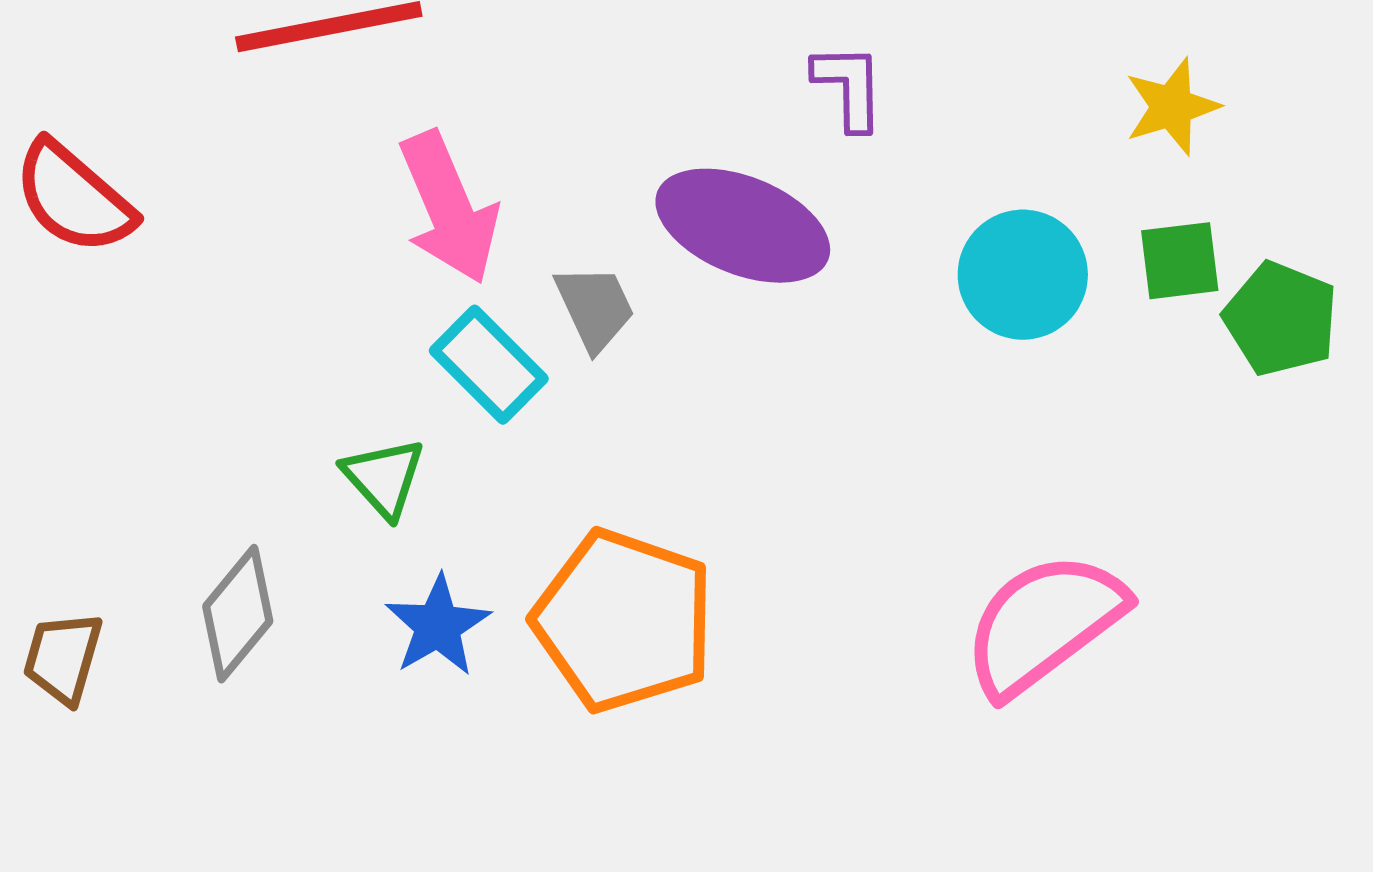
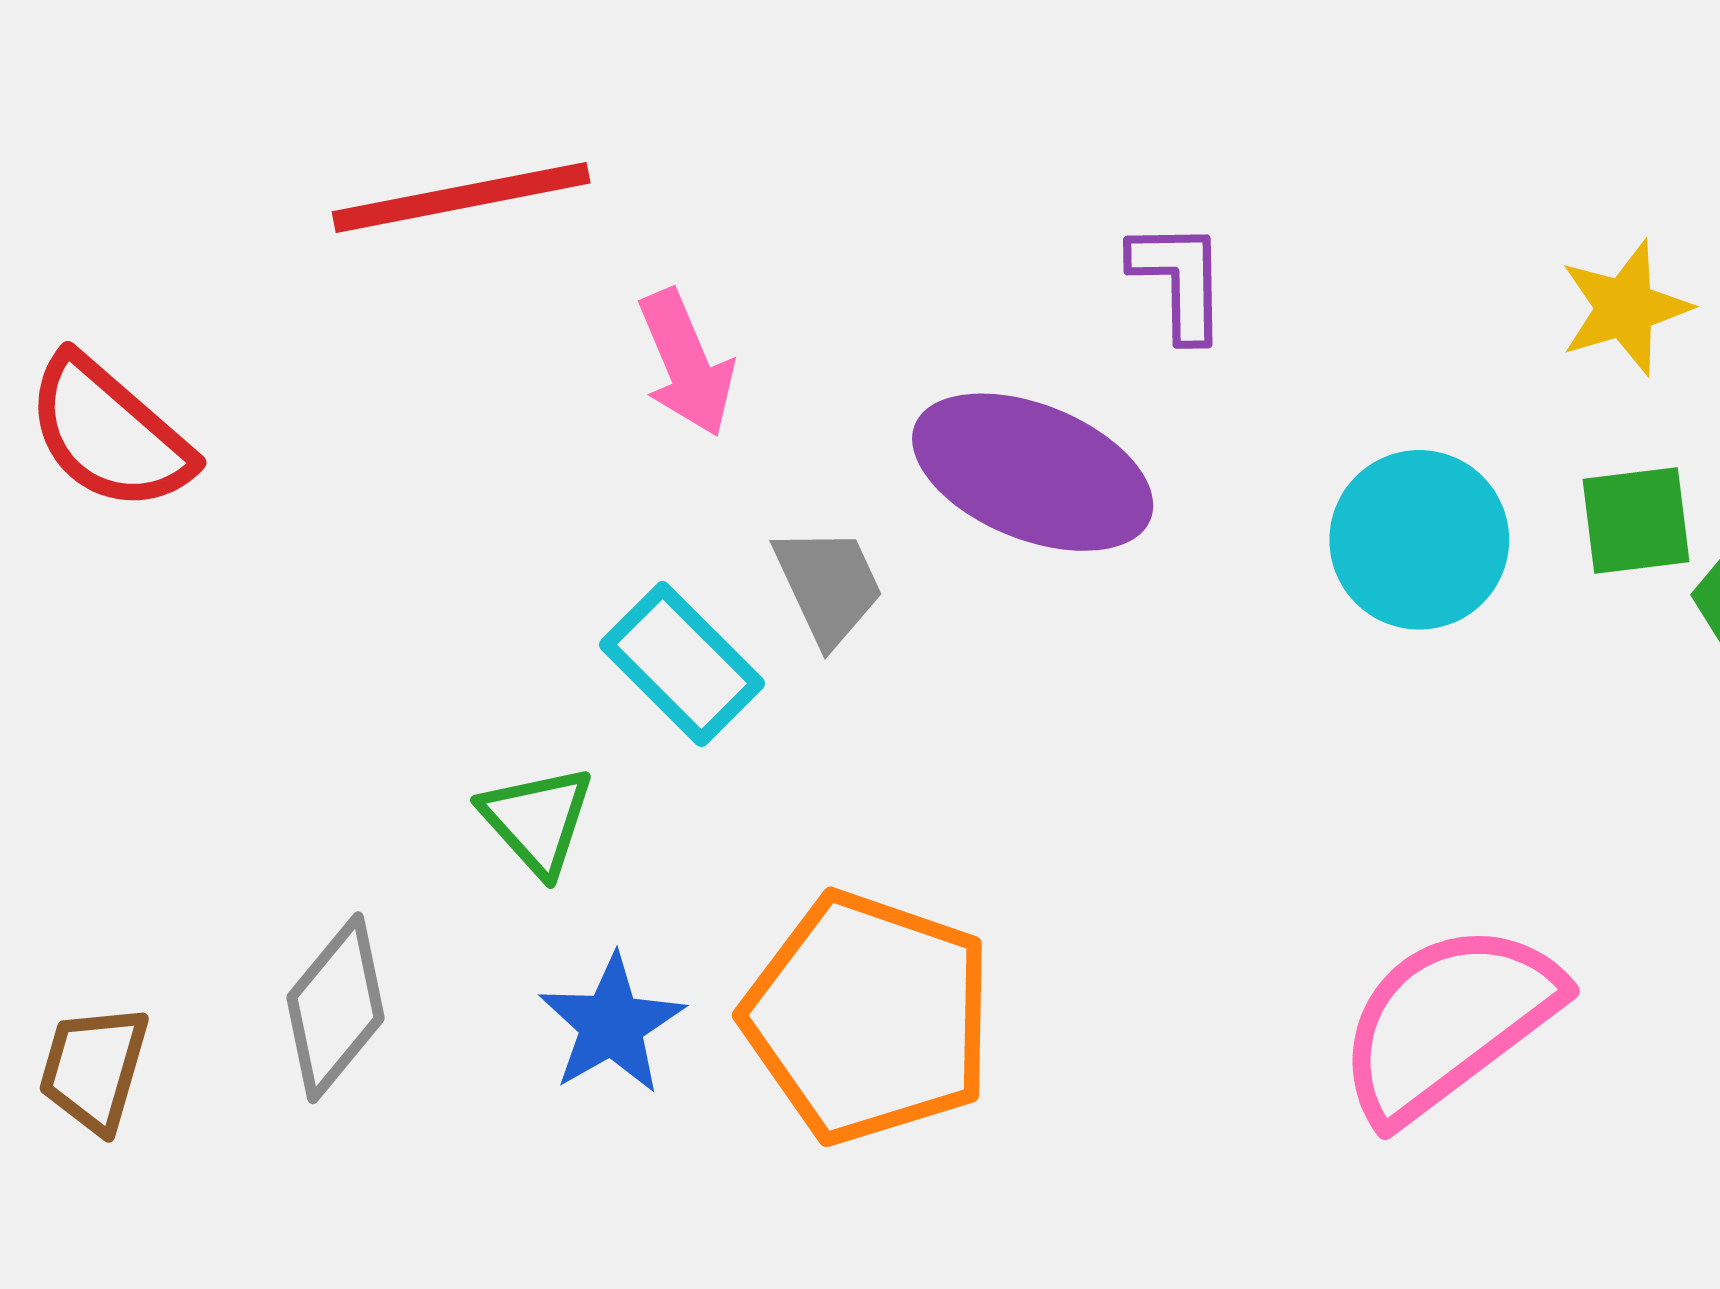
pink arrow: (449, 208) -> (686, 363), moved, size x0.7

